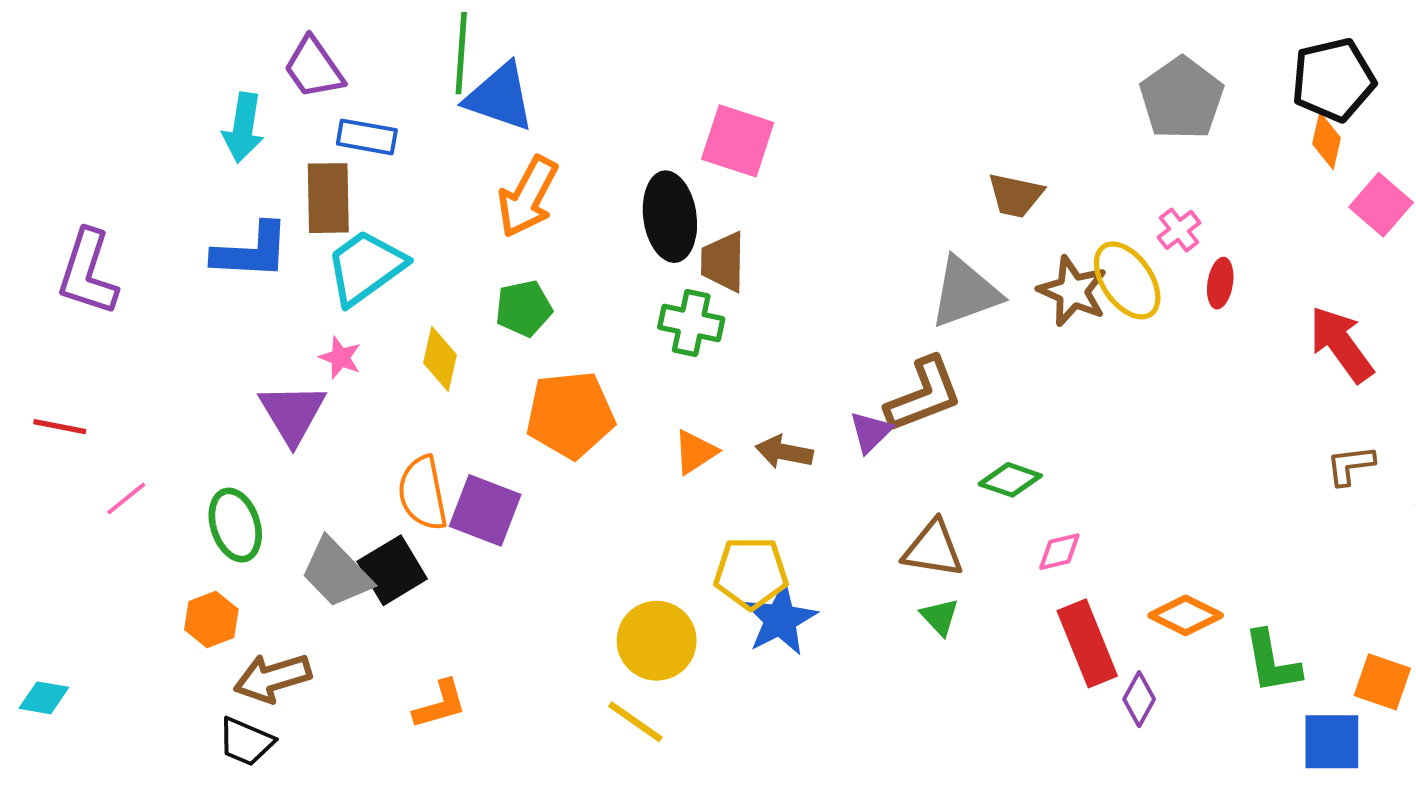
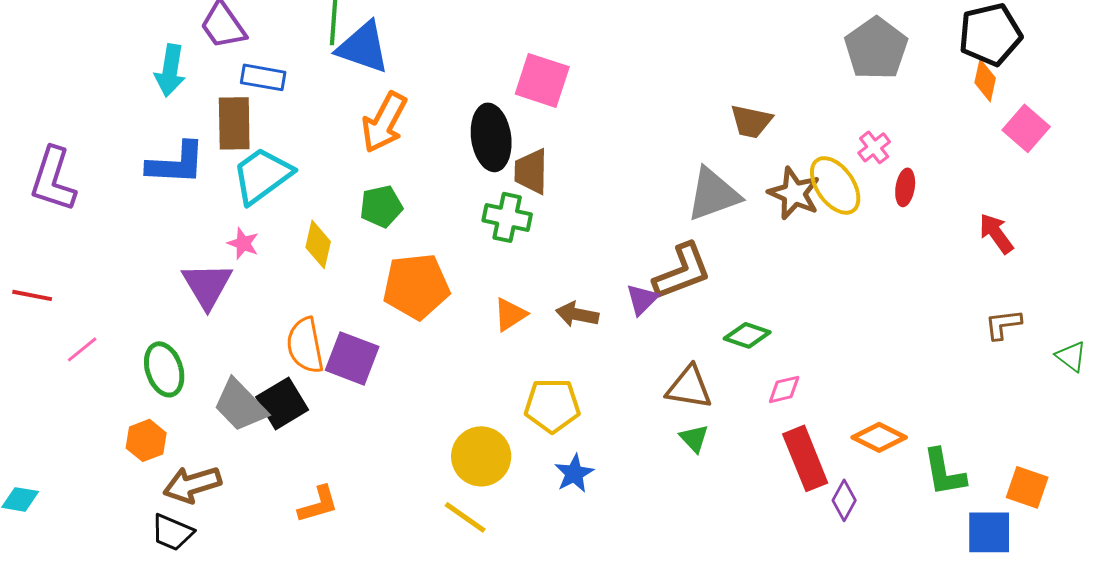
red arrow: (1341, 344) -> (996, 233), size x0.7
blue star: (780, 619) -> (574, 473), moved, size x0.7

